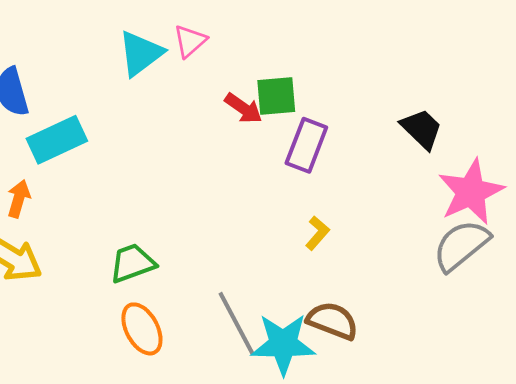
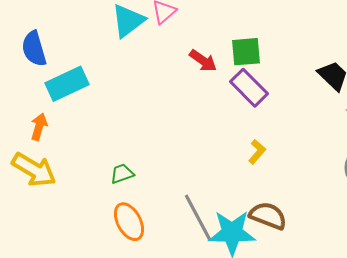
green square: (276, 96) -> (246, 52), moved
purple rectangle: (306, 145) -> (249, 88), turned -66
green trapezoid: (132, 263) -> (122, 174), size x0.7

